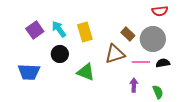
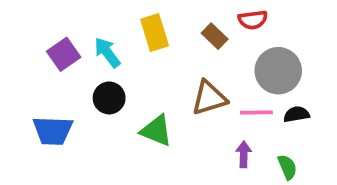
red semicircle: (160, 11) -> (253, 20), moved
yellow rectangle: (85, 32) -> (155, 32), moved
brown rectangle: (128, 34) -> (215, 36), moved

